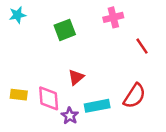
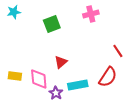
red line: (142, 46) -> (118, 51), moved

